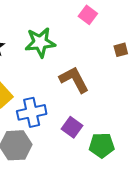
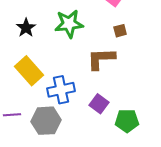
brown square: (121, 50) -> (120, 31), moved
brown L-shape: (74, 80) -> (101, 59), turned -64

